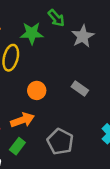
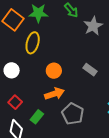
green star: (32, 33) -> (38, 13), moved
orange arrow: (22, 120) -> (54, 94), moved

